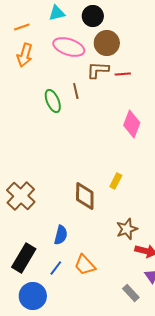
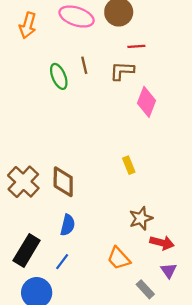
brown L-shape: (98, 70) -> (122, 71), moved
yellow rectangle: (116, 181) -> (129, 165), turned -49
brown diamond: (85, 196) -> (63, 182), moved
orange trapezoid: (85, 265) -> (119, 258), moved

